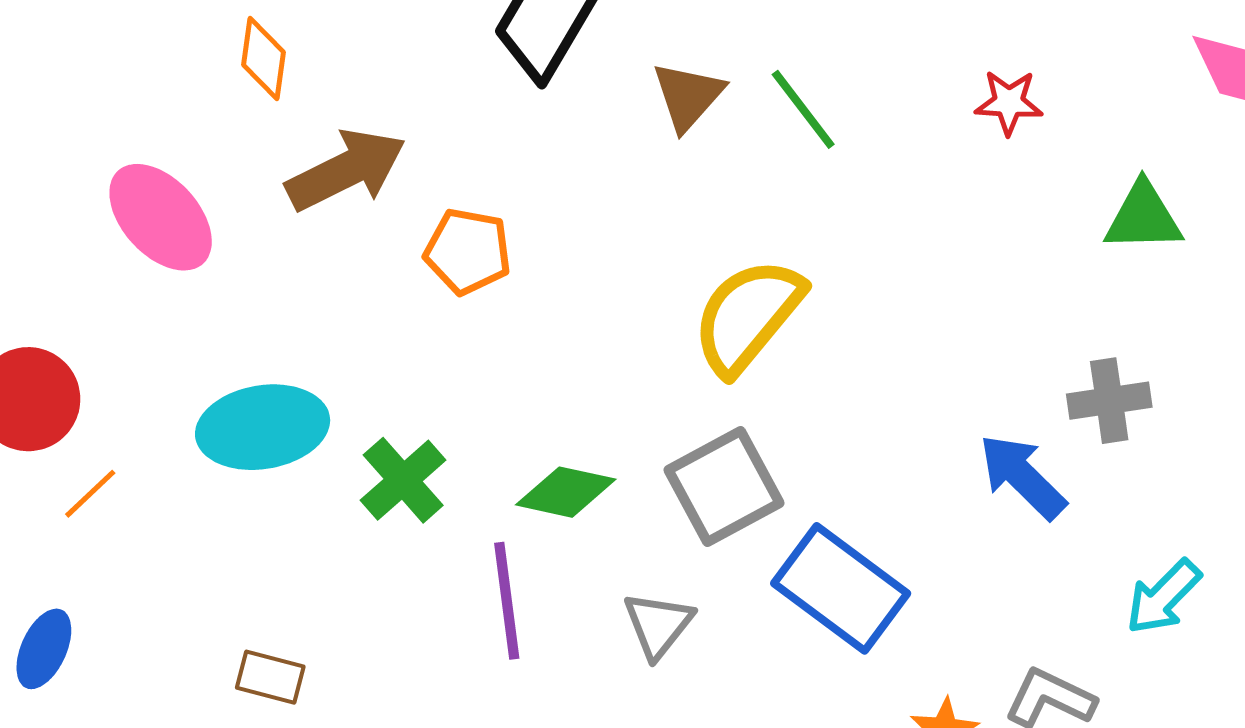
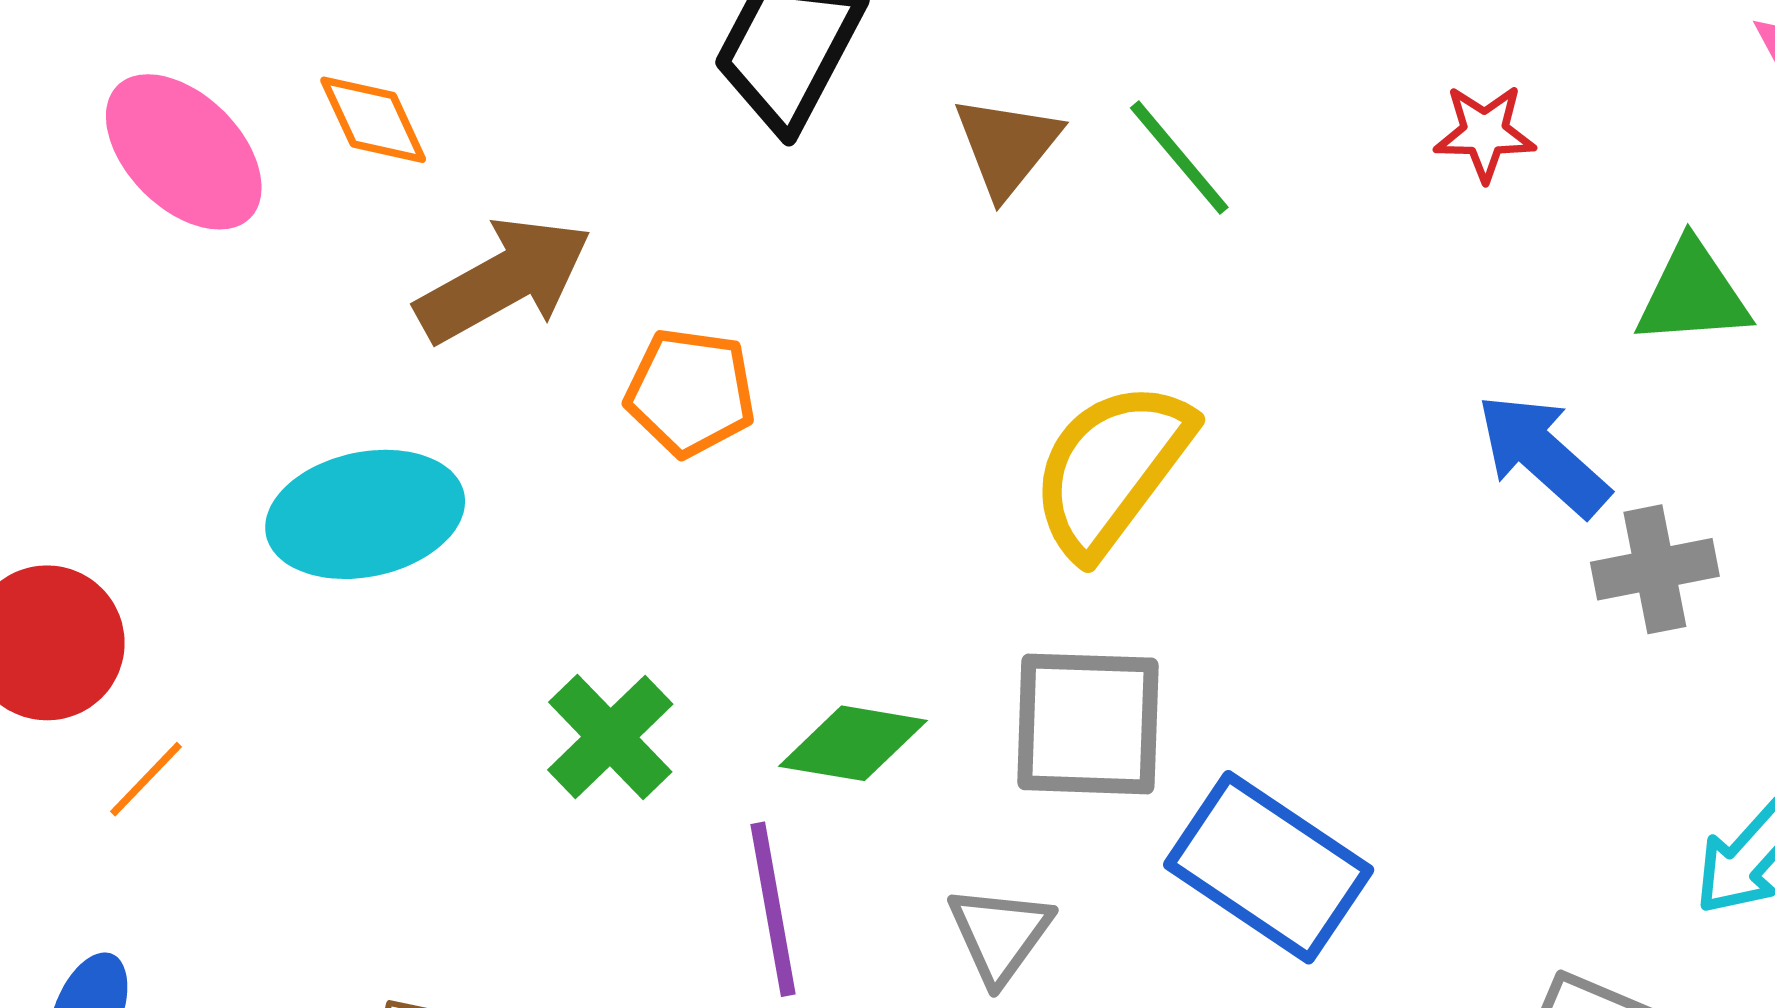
orange diamond: (264, 59) -> (373, 120), turned -30
pink ellipse: (161, 217) -> (184, 152), moved
cyan ellipse: (263, 427) -> (365, 514), moved
blue arrow: (1022, 477) -> (1543, 455), moved
gray square: (724, 486) -> (1088, 724), turned 33

